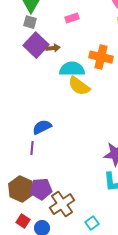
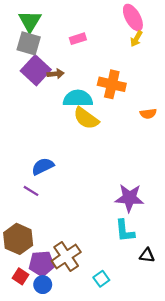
gray square: (30, 22) -> (29, 43), size x1.5
purple line: (32, 148) -> (31, 191), turned -64
purple pentagon: (41, 189) -> (42, 264), moved

